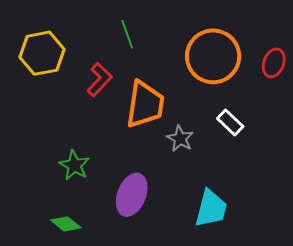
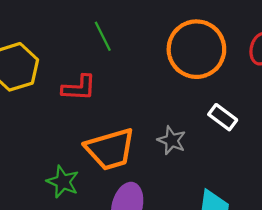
red L-shape: (99, 80) -> (79, 88), turned 56
orange trapezoid: (145, 104) -> (110, 149), moved, turned 72

